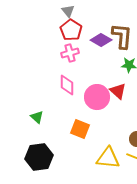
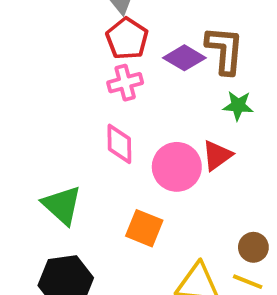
red triangle: (118, 91) -> (217, 155), turned 42
green triangle: (37, 117) -> (62, 205), size x1.6

